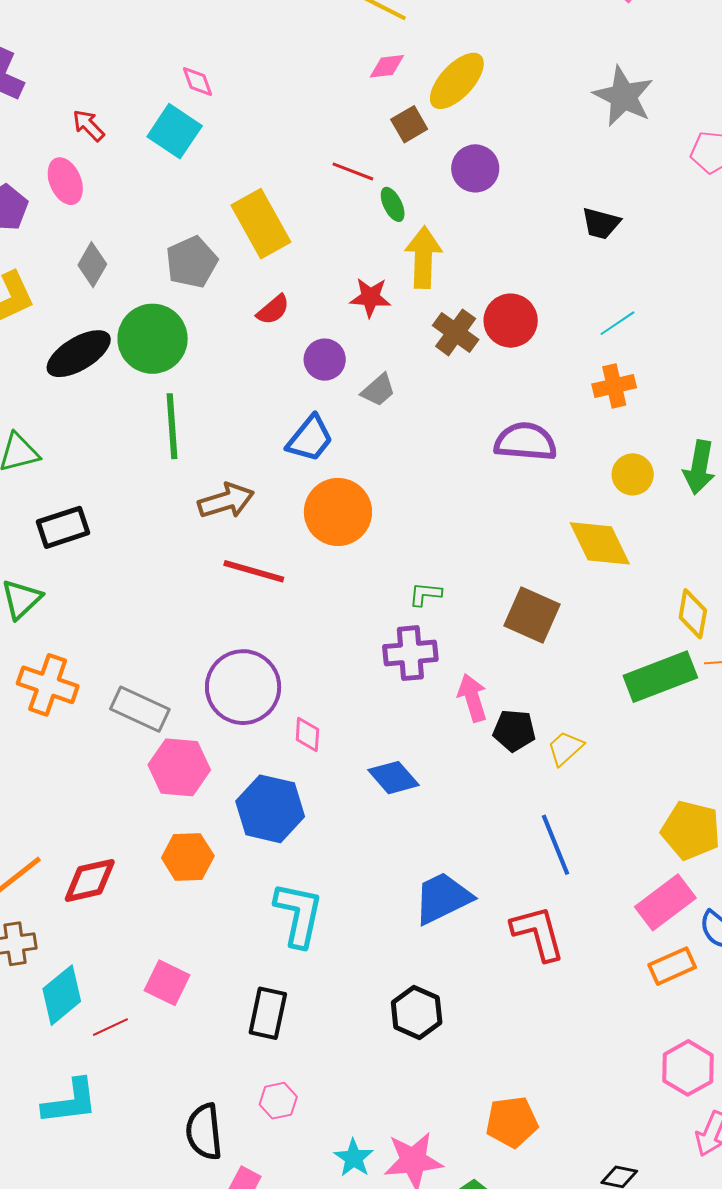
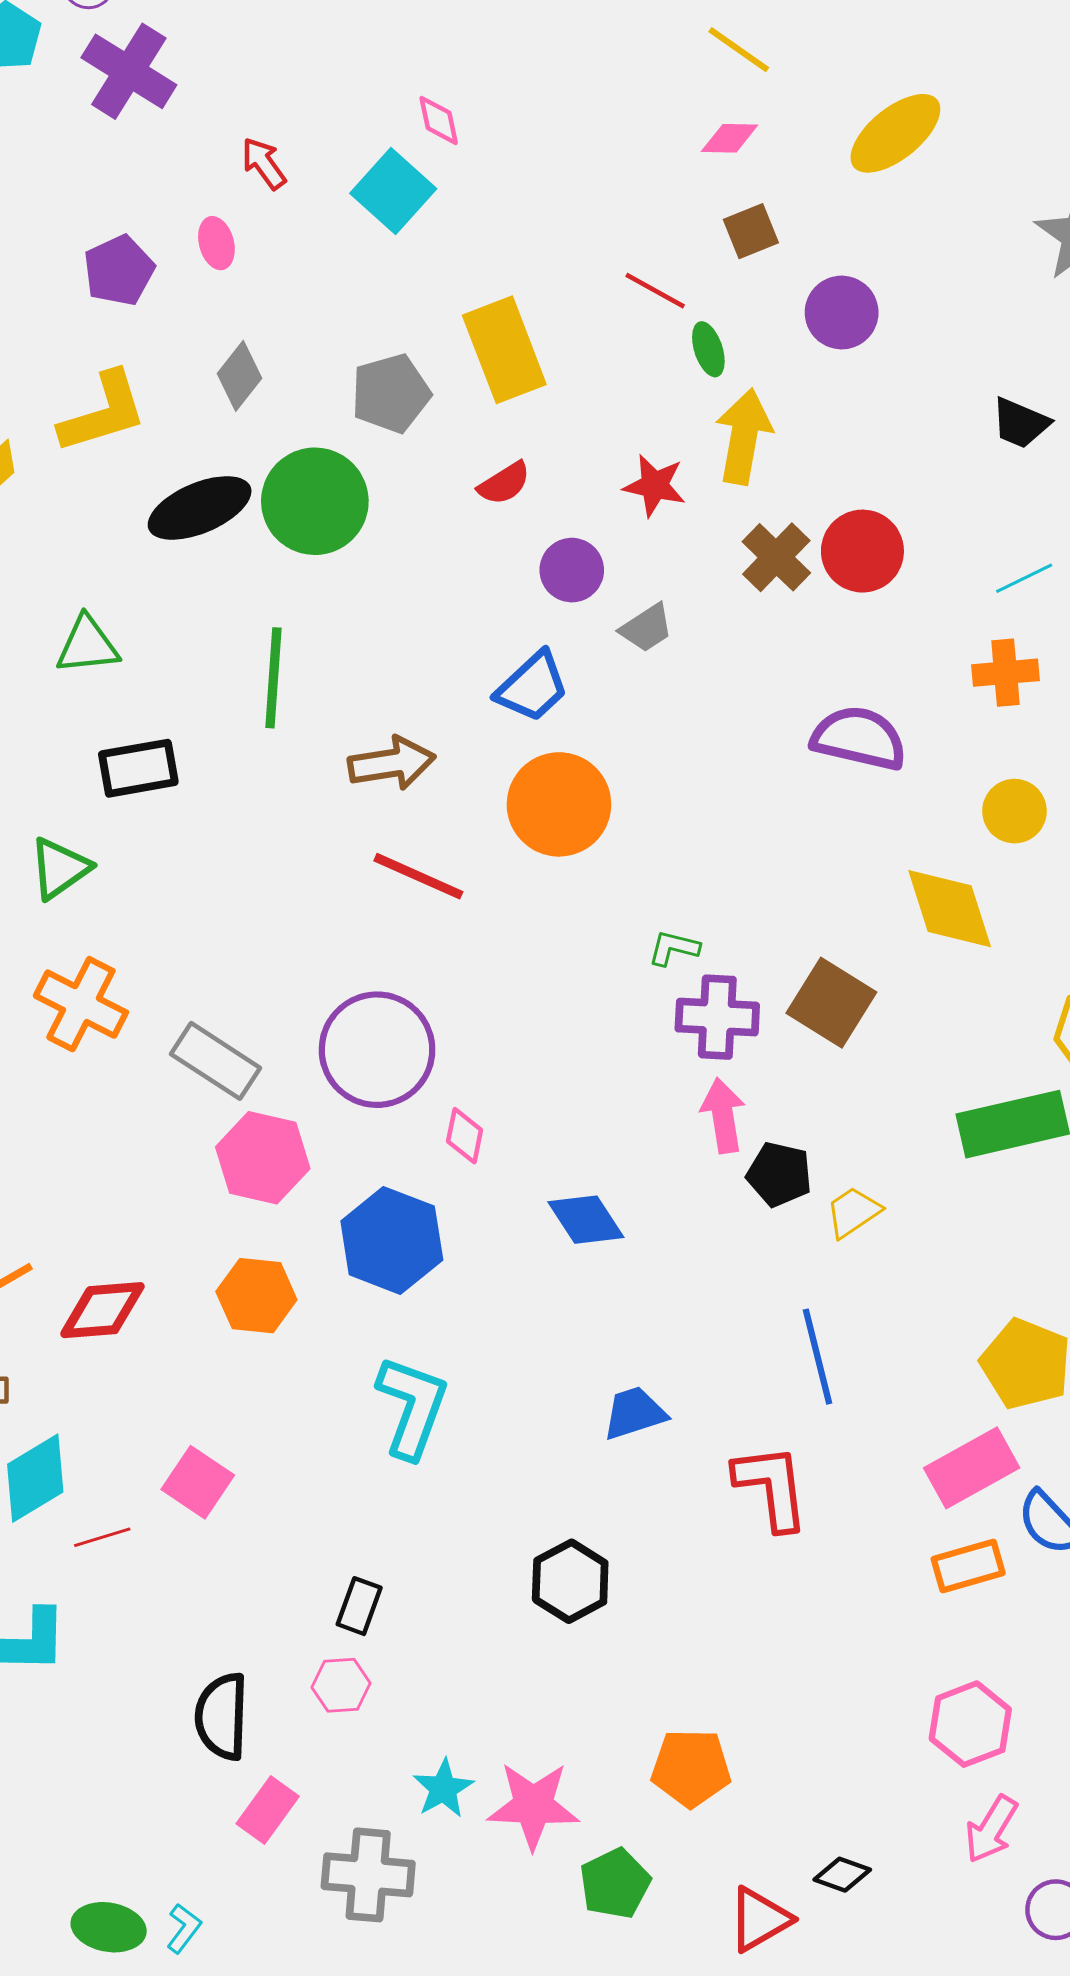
yellow ellipse: (457, 81) -> (895, 133), moved
pink ellipse: (65, 181) -> (216, 243), size x0.7
green line: (172, 426) -> (273, 678), moved
purple cross: (410, 653) -> (717, 1017), moved
blue trapezoid: (443, 898) -> (634, 1413), size x0.7
black rectangle: (268, 1013) -> (359, 1606), moved, size x0.7

